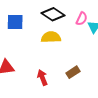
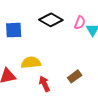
yellow semicircle: (51, 37) -> (31, 62), moved

